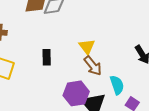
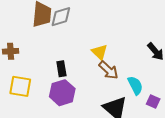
purple hexagon: (76, 93) -> (62, 93), moved

